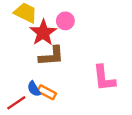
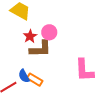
pink circle: (65, 21) -> (49, 32), moved
red star: (43, 33) -> (30, 36), moved, size x0.6

